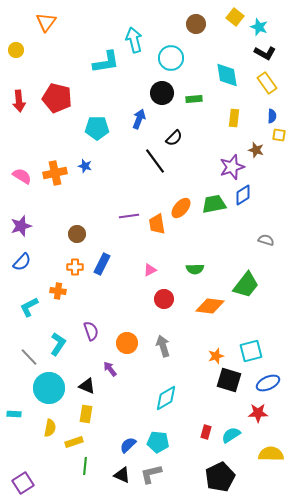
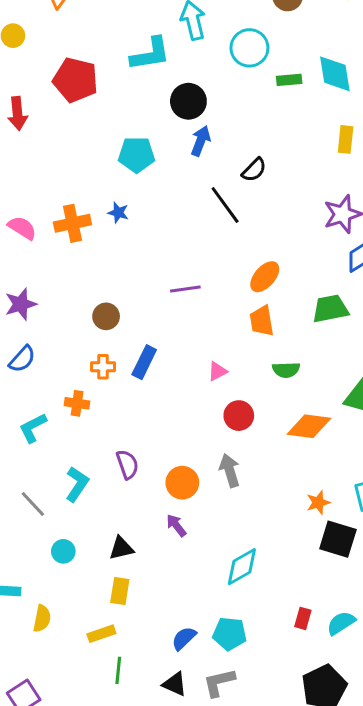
black circle: (162, 93) -> (188, 101), moved
red pentagon: (57, 98) -> (76, 80), moved
green rectangle: (194, 99) -> (289, 80), moved
green trapezoid: (214, 204) -> (330, 309), moved
orange trapezoid: (157, 224) -> (262, 321), moved
gray arrow: (163, 346) -> (230, 470), moved
purple arrow: (110, 369) -> (176, 525), moved
black triangle: (87, 386) -> (121, 548), turned -36
cyan circle: (49, 388) -> (63, 551), size x0.5
yellow semicircle: (50, 428) -> (42, 618), moved

